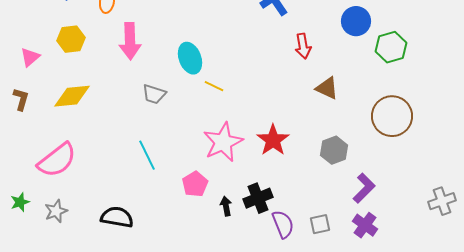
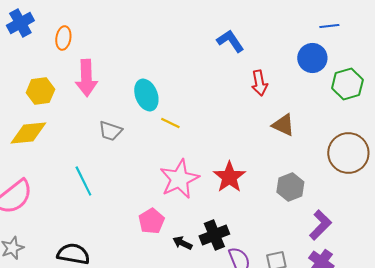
yellow hexagon: (71, 39) -> (40, 91), moved
cyan line: (147, 155) -> (83, 181), moved
black arrow: (226, 206) -> (182, 243), turned -54

